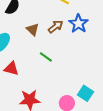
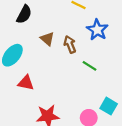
brown arrow: (56, 27) -> (70, 44), moved, turned -70
green line: (46, 57) -> (90, 66), moved

